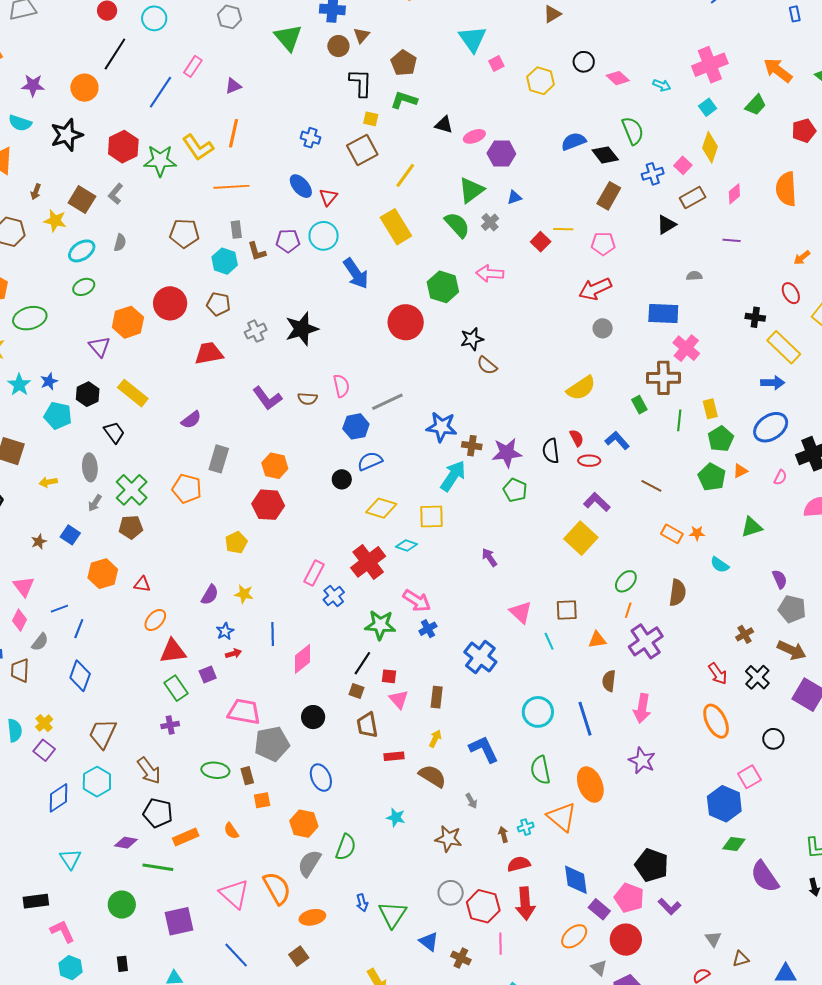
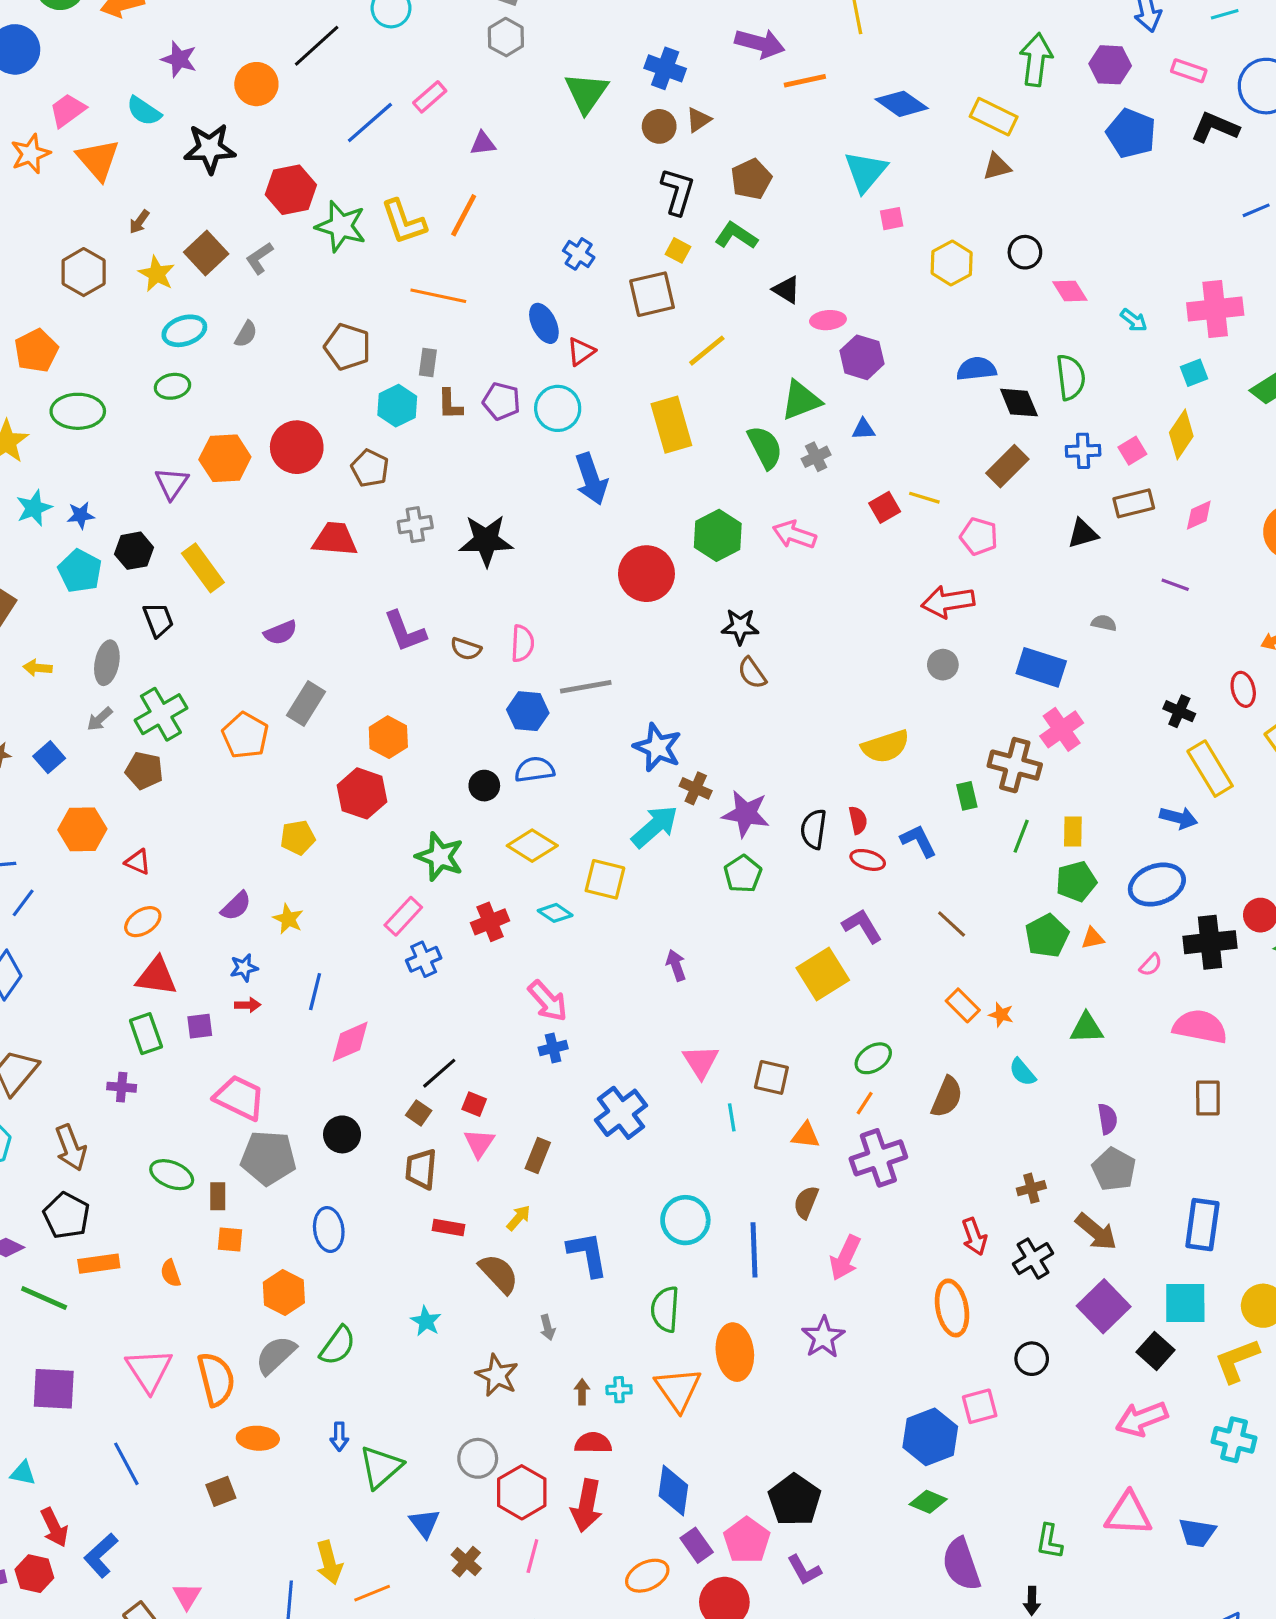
red cross: (368, 562) -> (490, 922), size x0.7
green star: (380, 625) -> (440, 857), moved

